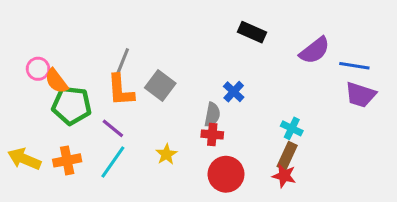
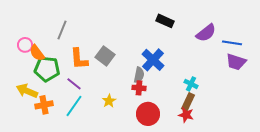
gray line: (122, 63) -> (62, 30), moved
blue cross: (234, 92) -> (153, 60), size x1.6
yellow arrow: (24, 159) -> (27, 91), moved

